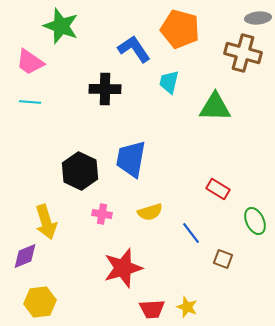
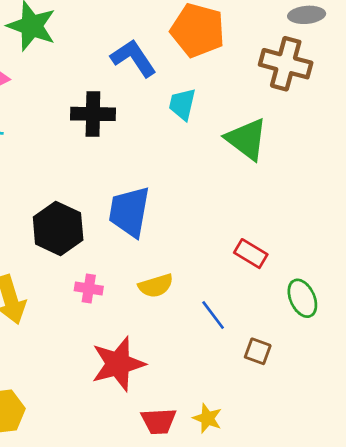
green triangle: (215, 107) -> (247, 139), turned 36

